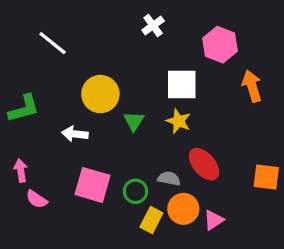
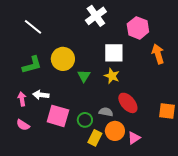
white cross: (153, 26) -> (96, 16), size x1.5
green L-shape: (24, 108) -> (32, 65), moved
white arrow: (75, 134) -> (41, 95), moved
pink arrow: (21, 171) -> (22, 99), moved

